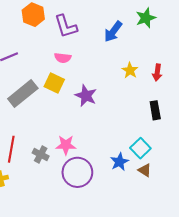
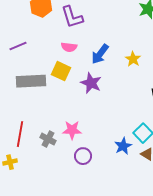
blue arrow: (113, 32) -> (100, 54), moved
gray rectangle: (23, 94) -> (31, 81), turned 36
purple circle: (77, 172) -> (83, 156), size x0.6

